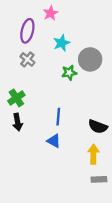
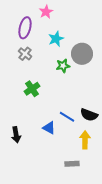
green cross: (16, 98) -> (32, 89), moved
blue line: (58, 117) -> (67, 117), moved, turned -63
black arrow: (17, 122) -> (16, 135), moved
gray rectangle: (99, 179) -> (72, 164), moved

